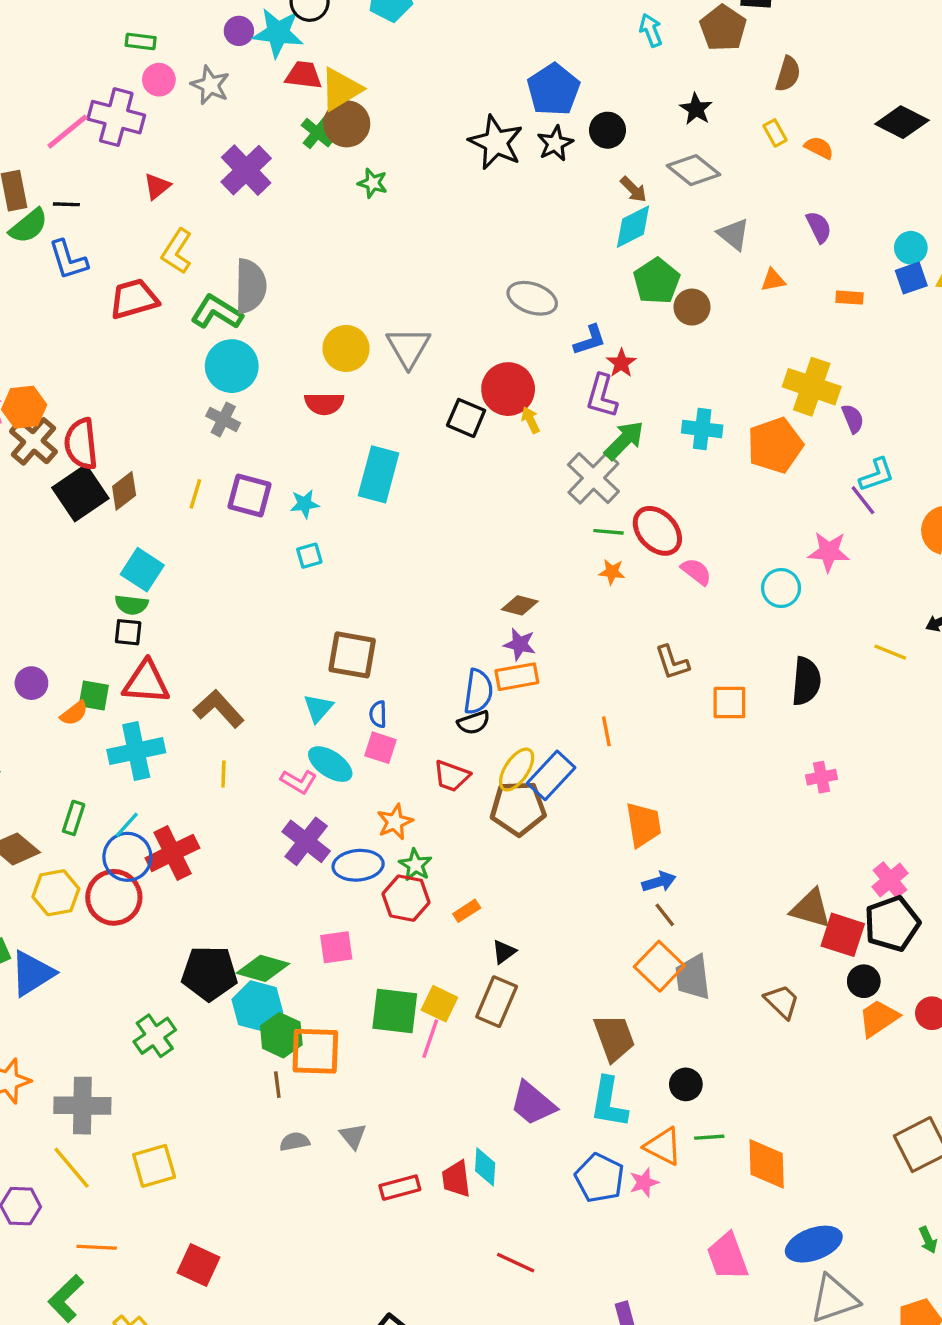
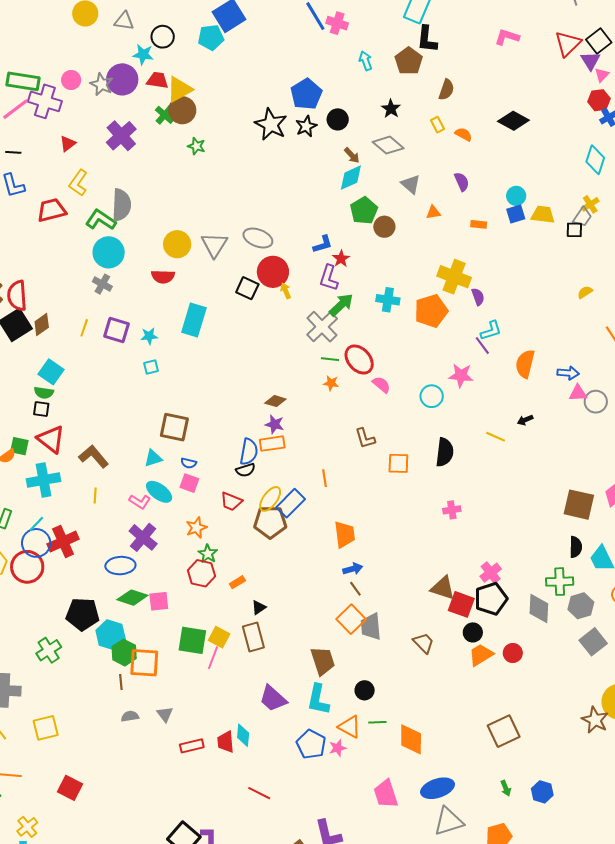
purple circle: (239, 31) -> (122, 79), moved, size x1.8
cyan star: (278, 33) -> (143, 54), size x0.7
green rectangle: (141, 41) -> (23, 81), moved, size x1.8
gray ellipse: (532, 298) -> (258, 238), moved
red triangle: (146, 682) -> (51, 439), turned 32
cyan triangle: (318, 708) -> (153, 458), turned 30
blue semicircle: (378, 714) -> (189, 463), turned -77
blue ellipse: (358, 865) -> (120, 566), moved
green diamond: (263, 968) -> (132, 598), moved
brown rectangle: (497, 1002) -> (253, 637), turned -40

